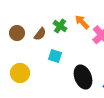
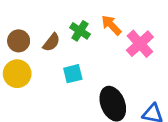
cyan square: (55, 56) -> (73, 74), turned -32
yellow circle: (20, 73) -> (17, 74), moved

